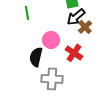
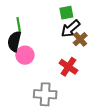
pink circle: (51, 40) -> (25, 55), moved
black semicircle: (36, 57) -> (14, 41), moved

